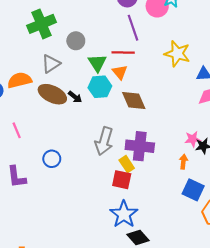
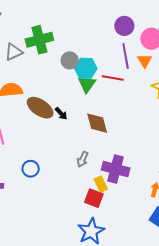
gray triangle: (51, 64) -> (14, 52), moved
orange triangle: (120, 72) -> (145, 61), moved
cyan hexagon: (100, 87) -> (86, 68), moved
brown diamond: (134, 101) -> (97, 123), moved
gray arrow: (104, 141) -> (83, 159), size x0.6

